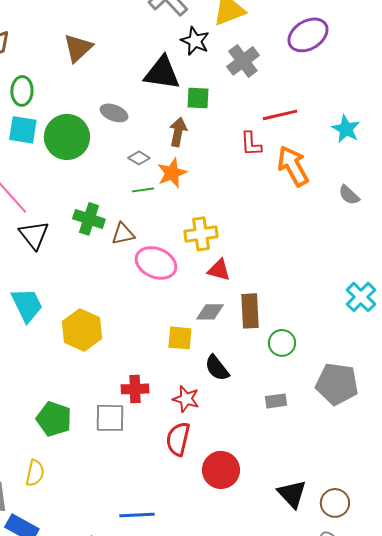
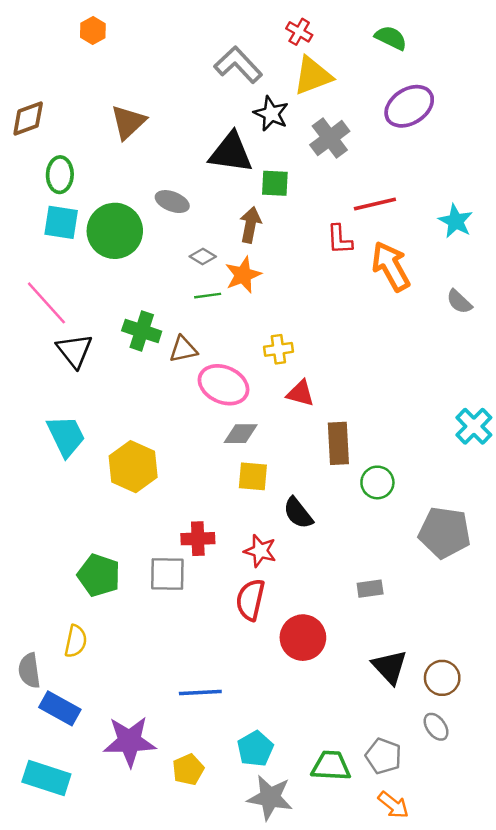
yellow cross: (201, 234) -> (278, 349), size x0.7
gray diamond: (210, 312) -> (241, 434), moved
gray rectangle: (276, 401) -> (370, 589), moved

